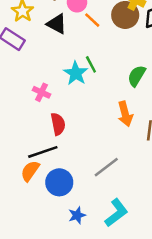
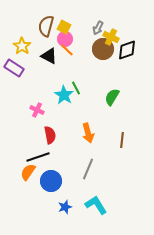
orange line: (92, 20) -> (67, 50), moved
orange arrow: (125, 114) -> (88, 133), moved
gray line: (106, 167) -> (88, 169), turned -30
cyan L-shape: (116, 213) -> (96, 205), turned -85

